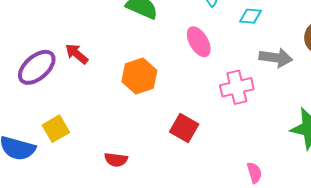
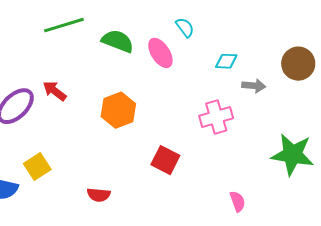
cyan diamond: (250, 16) -> (226, 61), moved
pink ellipse: (199, 42) -> (160, 53), moved
gray arrow: (276, 58) -> (254, 86), size x0.7

